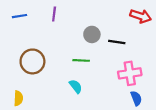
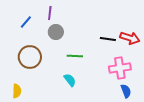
blue line: (19, 16) -> (26, 22), moved, turned -40
red arrow: (141, 16) -> (130, 38), moved
gray circle: (92, 34) -> (56, 32), moved

